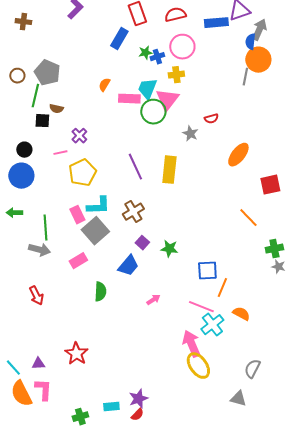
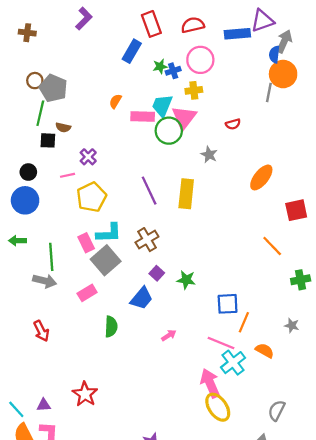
brown circle: (17, 76) -> (35, 81), moved
red semicircle: (211, 119) -> (233, 124), moved
gray star: (278, 267) -> (292, 326), moved

